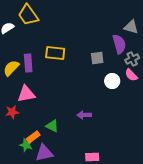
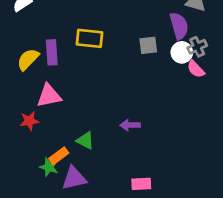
white circle: (112, 81) -> (182, 52), moved

